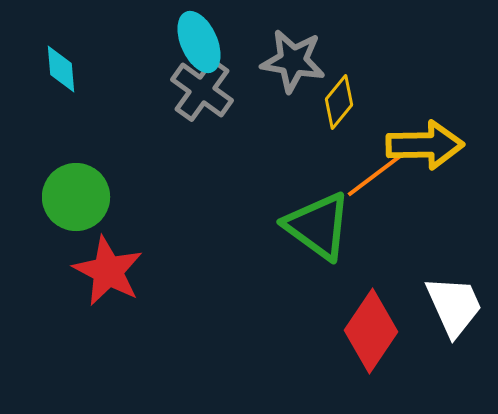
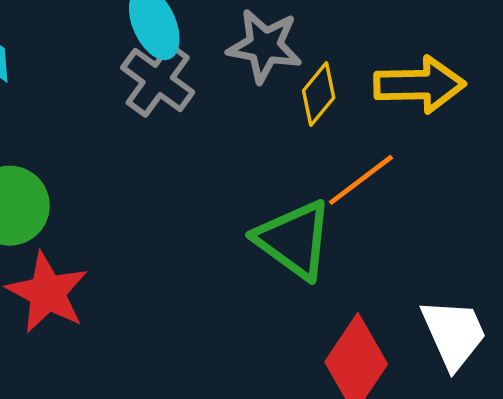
yellow arrow: (425, 145) -> (420, 85), moved

